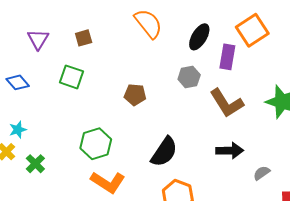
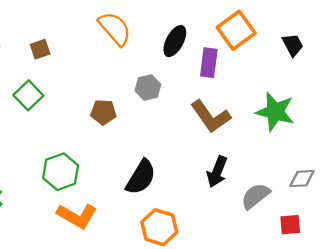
green square: (71, 77) -> (28, 95), turned 30
gray hexagon: (189, 77) -> (148, 88), moved
black arrow: (230, 151) -> (217, 172), turned 116
gray semicircle: (262, 173) -> (256, 196), size x1.5

